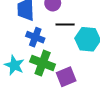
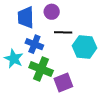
cyan star: (14, 65) -> (14, 59), moved

